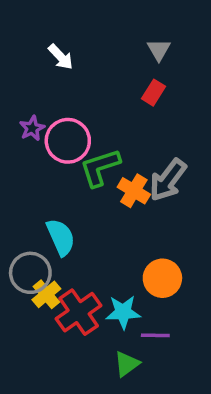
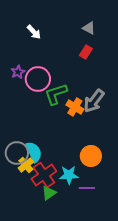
gray triangle: (159, 50) -> (89, 28), turned -32
cyan semicircle: (61, 237) -> (34, 152), moved
green triangle: (127, 364) -> (49, 193), moved

